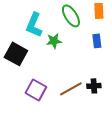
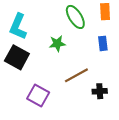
cyan L-shape: (34, 25) -> (18, 27), moved
brown line: (71, 89) -> (76, 75), moved

